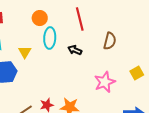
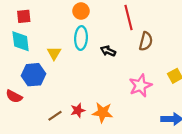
orange circle: (40, 18) -> (81, 11), moved
red line: (80, 19) -> (129, 17), moved

